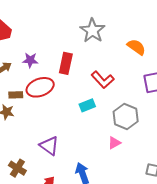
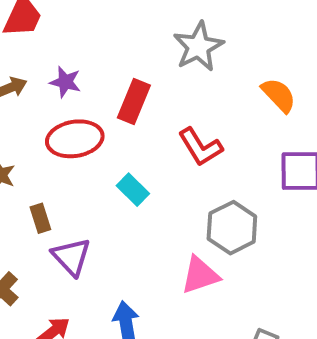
brown rectangle: (16, 95) -> (40, 218), moved, turned 64
cyan rectangle: (87, 105) -> (133, 190), moved, turned 56
pink triangle: (114, 143) -> (200, 275), size x1.5

